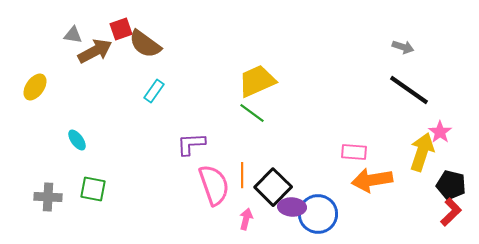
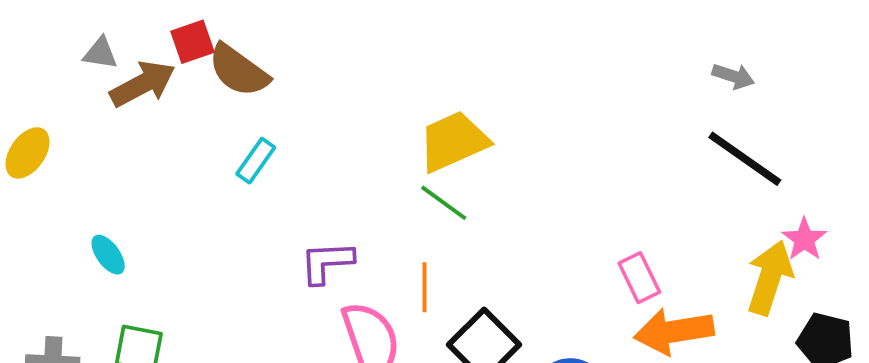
pink rectangle: (354, 152) -> (639, 278), turned 60
orange line: (242, 175) -> (425, 287), moved

